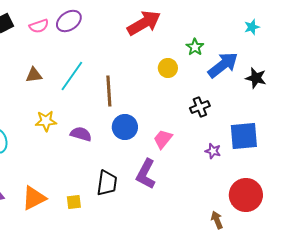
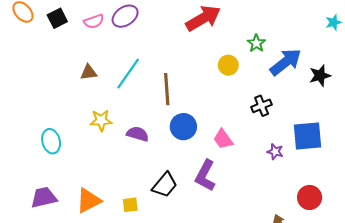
cyan star: (252, 27) -> (333, 22), moved
black star: (256, 78) -> (320, 76), turned -30
pink trapezoid: (163, 139) -> (223, 139), turned -75
black trapezoid: (107, 183) -> (165, 185), turned 32
red circle: (246, 195) -> (310, 197), size x0.7

